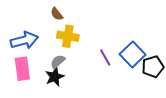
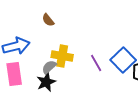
yellow cross: (68, 36) -> (62, 56), moved

